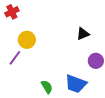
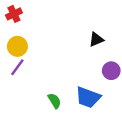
yellow circle: (27, 40) -> (17, 46), moved

